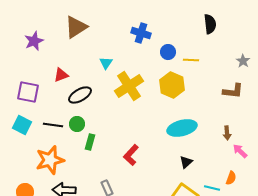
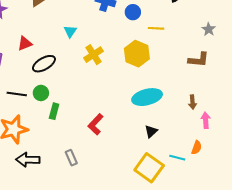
blue circle: (168, 52) -> (133, 12), moved
yellow cross: (129, 86) -> (93, 55), size x0.7
pink arrow: (240, 151) -> (206, 120), turned 42

